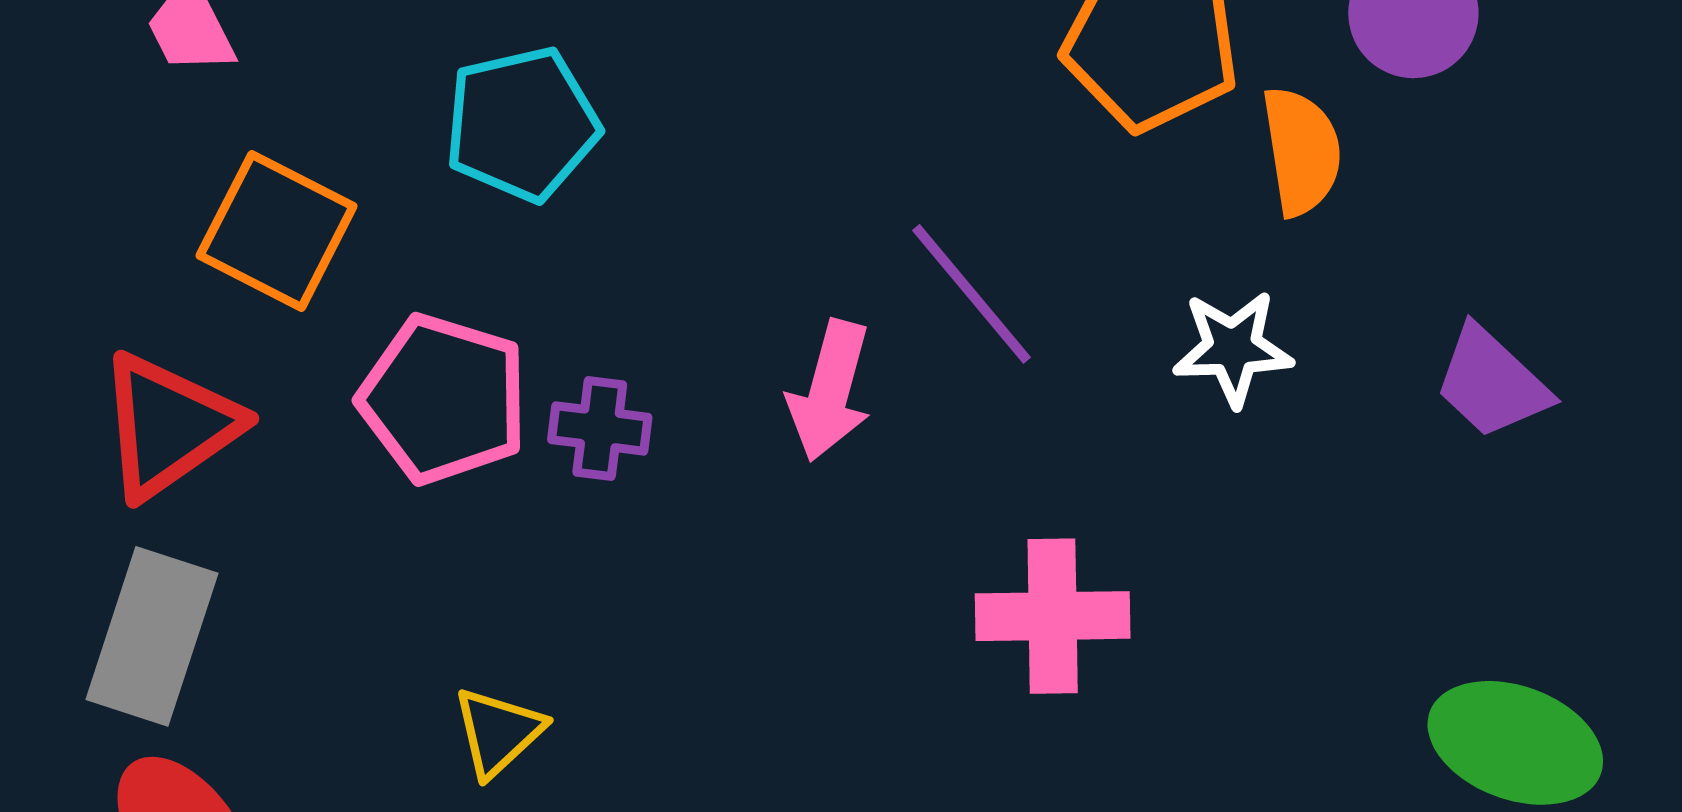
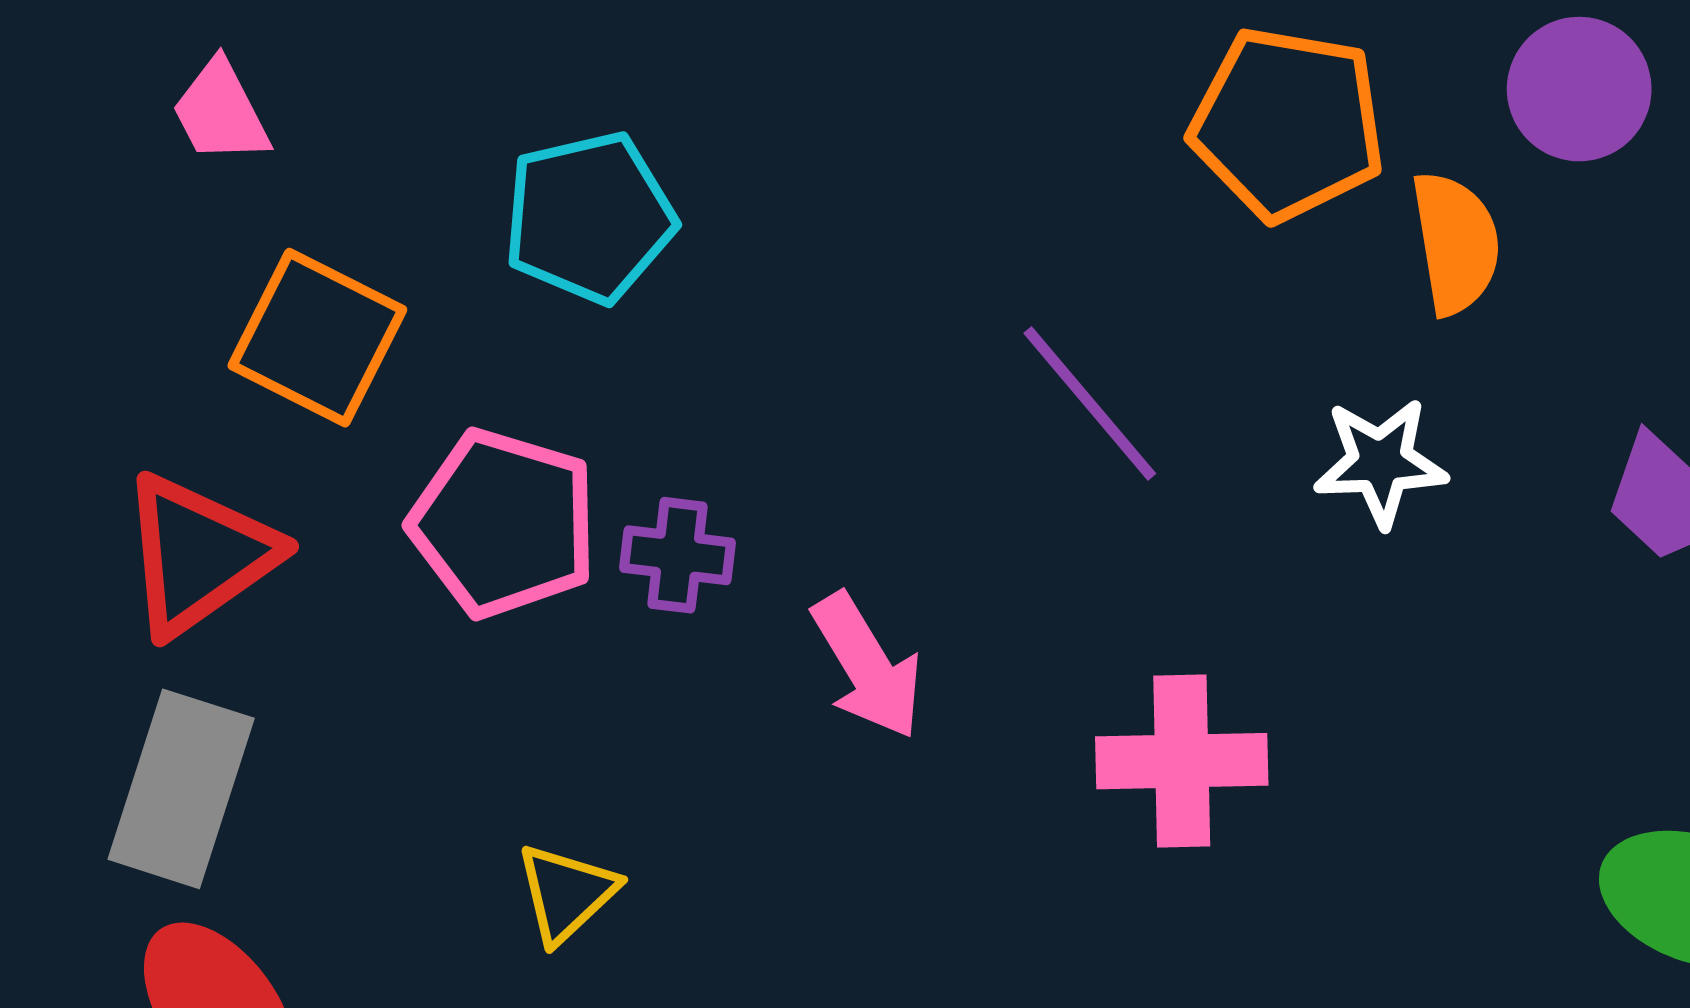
pink arrow: (830, 391) -> (867, 666), moved, turned -46

